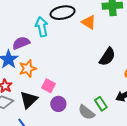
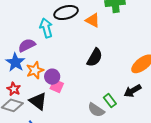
black semicircle: (107, 57) -> (95, 57), moved
black triangle: (29, 100) -> (38, 101), turned -36
purple circle: (58, 104) -> (52, 77), moved

